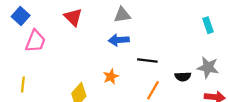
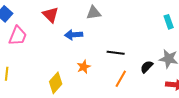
blue arrow: (119, 40) -> (74, 35), moved
black semicircle: (183, 77) -> (147, 67), turned 136

